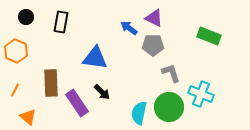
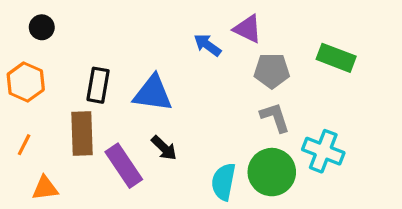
black rectangle: (61, 22) -> (98, 85), moved
gray pentagon: (153, 45) -> (272, 71), moved
orange triangle: (28, 117) -> (45, 188), turned -48

